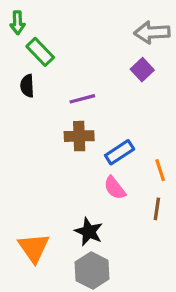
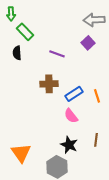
purple line: (82, 99) -> (57, 54), moved, turned 35
orange line: (160, 170) -> (97, 96), moved
brown line: (157, 209) -> (96, 140), moved
black star: (89, 232) -> (69, 145), moved

